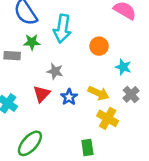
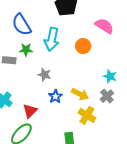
orange circle: (99, 46) -> (83, 46), moved
cyan star: (123, 67) -> (110, 76), moved
red triangle: (42, 94) -> (30, 111), moved

